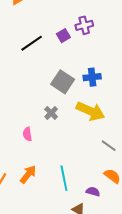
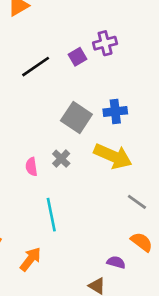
pink semicircle: (27, 134) -> (31, 167), moved
orange arrow: (28, 174) -> (30, 259), moved
cyan line: (64, 178) -> (51, 215), moved

